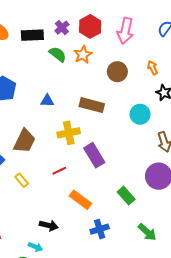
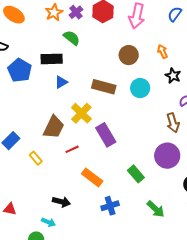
black rectangle: (32, 35) -> (52, 59), moved
orange star: (83, 55) -> (54, 12), moved
blue triangle: (47, 101) -> (61, 82), turned -32
cyan circle: (140, 114) -> (140, 88), moved
yellow cross: (69, 133) -> (81, 113), turned -35
brown trapezoid: (24, 141) -> (54, 127), moved

